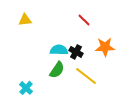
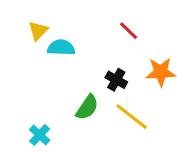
yellow triangle: (25, 20) -> (38, 31), turned -40
cyan semicircle: (59, 50) -> (61, 48), moved

